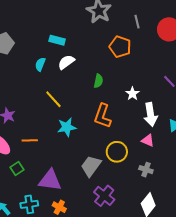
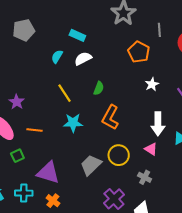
green semicircle: (98, 81) -> (99, 88), moved
white star: (132, 94) -> (152, 84), moved
purple cross: (104, 196) -> (114, 199), moved

